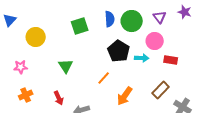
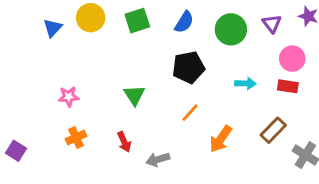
blue semicircle: (110, 19) -> (184, 22), moved, turned 35
green square: (80, 26) -> (137, 21), moved
yellow circle: (36, 37) -> (91, 18), moved
pink circle: (155, 41) -> (292, 59), moved
black pentagon: (119, 51) -> (189, 67), moved, turned 30

